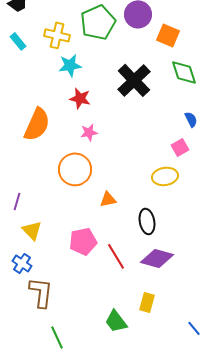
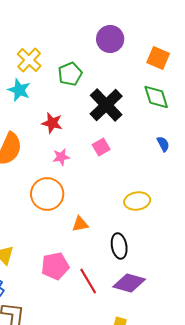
green pentagon: (98, 22) -> (70, 74), moved, size x0.7
yellow cross: (57, 35) -> (29, 60), turned 30
orange square: (168, 35) -> (158, 58), moved
cyan star: (70, 65) -> (19, 90), moved, turned 30
pink square: (180, 147) -> (101, 147), moved

